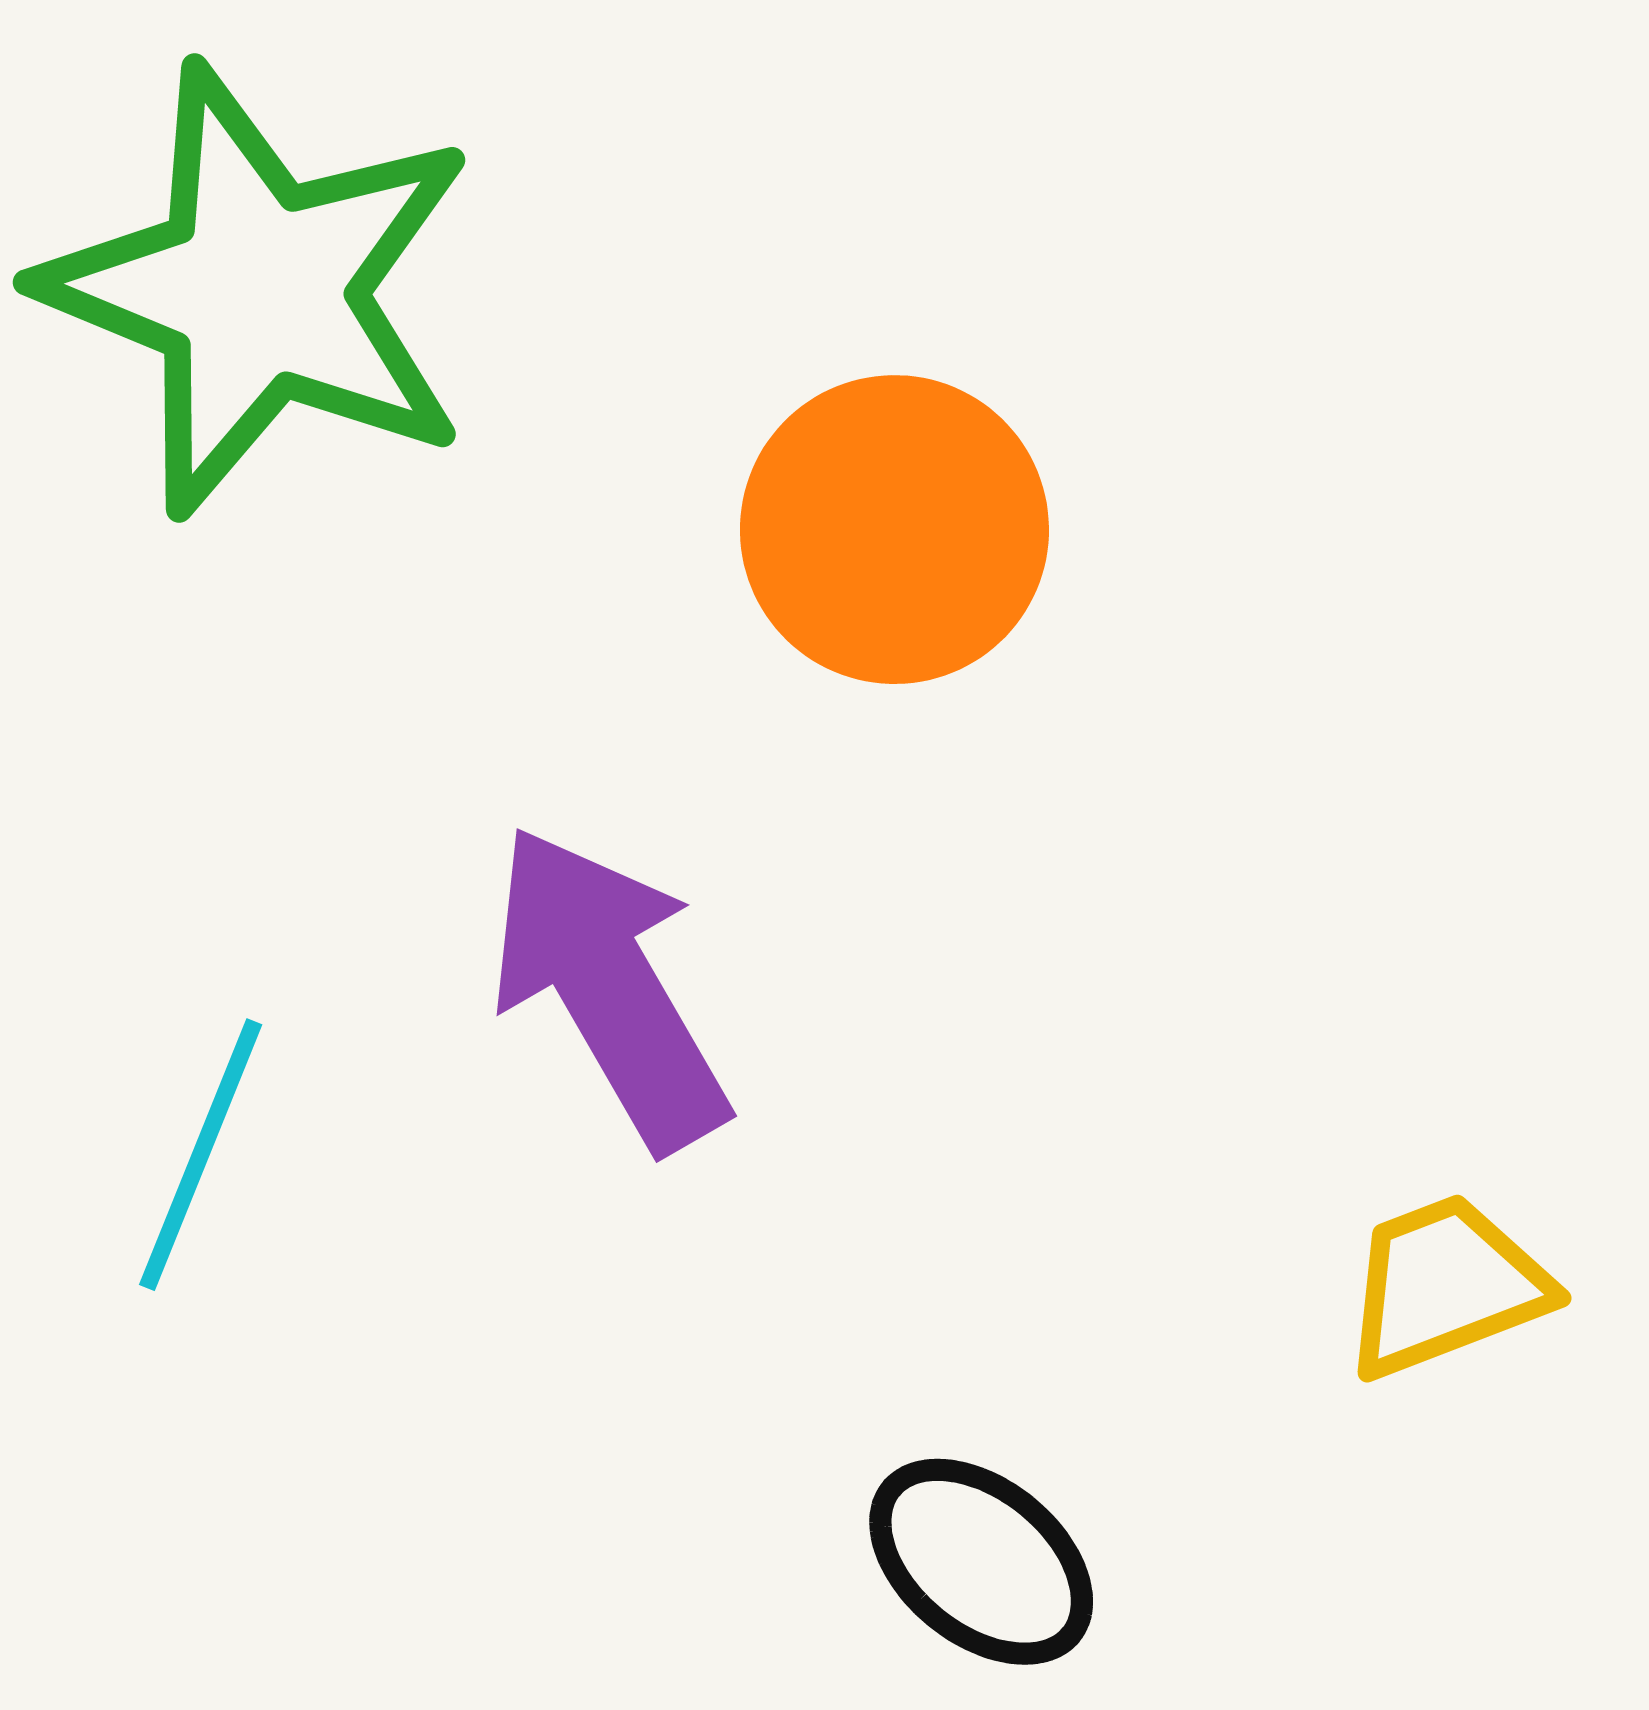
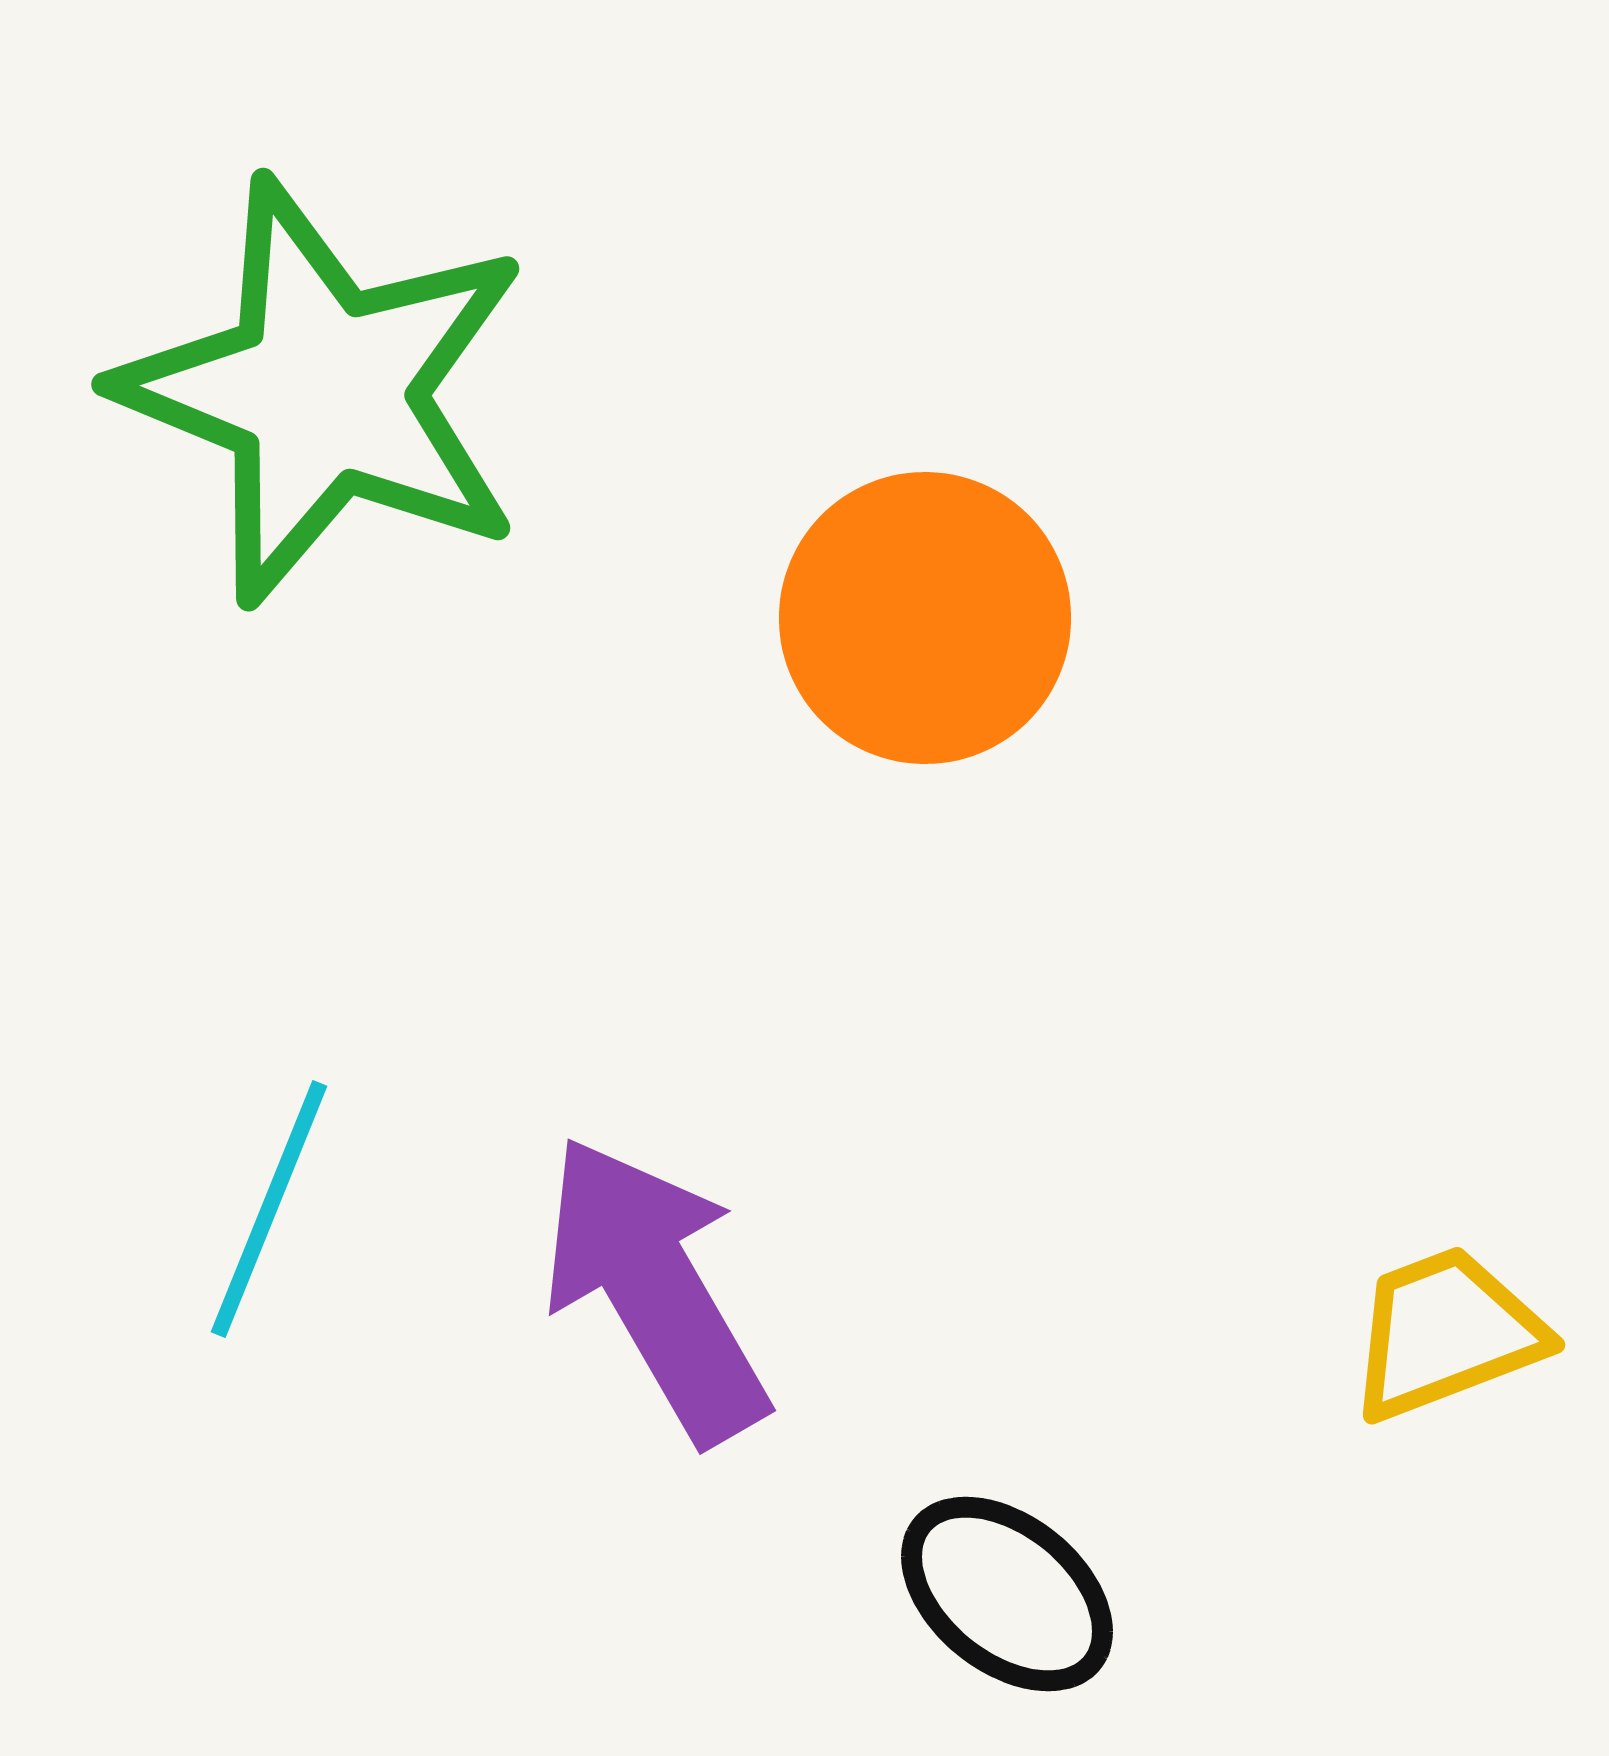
purple arrow: (609, 988) -> (655, 1289), moved

